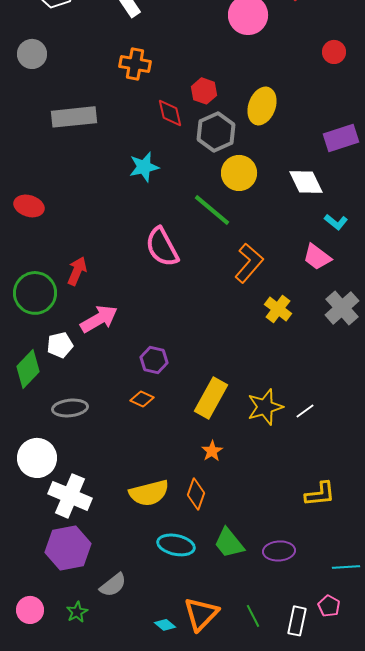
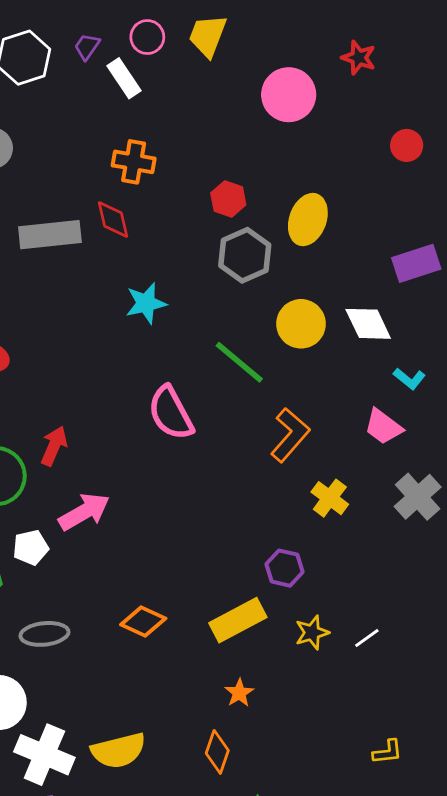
red diamond: (170, 113) -> (113, 220), moved
yellow circle: (239, 173) -> (301, 324), moved
purple hexagon: (154, 360) -> (285, 568), moved
yellow rectangle: (211, 398) -> (238, 620), turned 33
orange diamond: (142, 399) -> (143, 622), size x1.4
yellow star: (265, 407) -> (312, 633), size x0.7
yellow semicircle: (149, 493) -> (119, 751), moved
yellow L-shape: (320, 494) -> (387, 752), size x0.7

